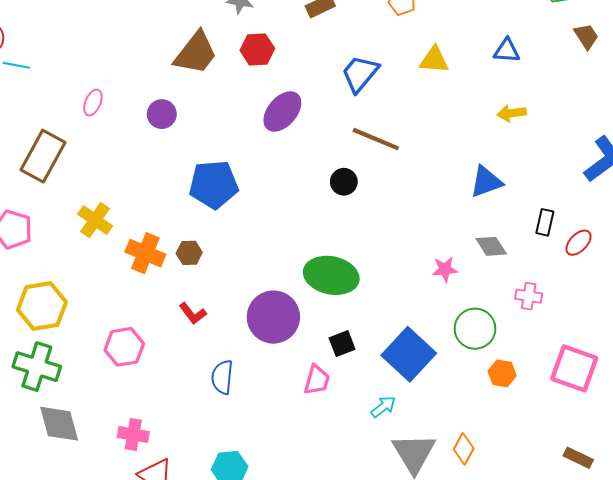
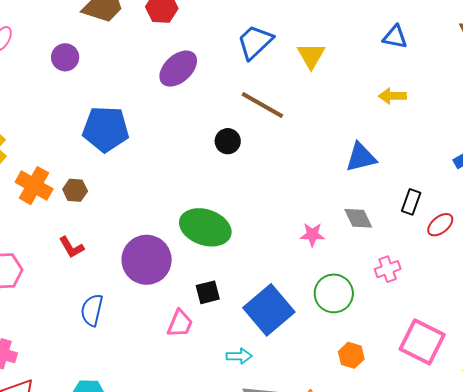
yellow triangle: (434, 60) -> (311, 56), moved, turned 48
pink cross: (529, 296) -> (388, 269), turned -35
orange hexagon: (502, 373) -> (351, 355), moved
cyan arrow: (383, 407) -> (239, 356), turned 30

